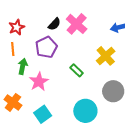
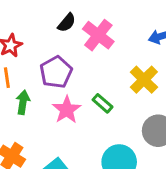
black semicircle: (54, 24) -> (67, 23), moved
pink star: (39, 82) -> (67, 110), moved

